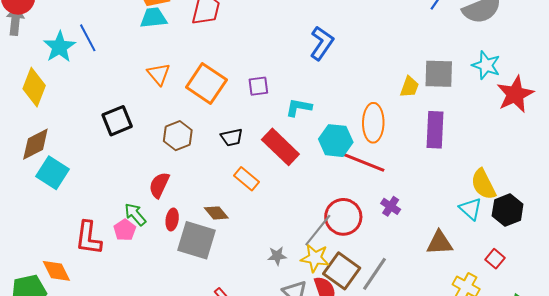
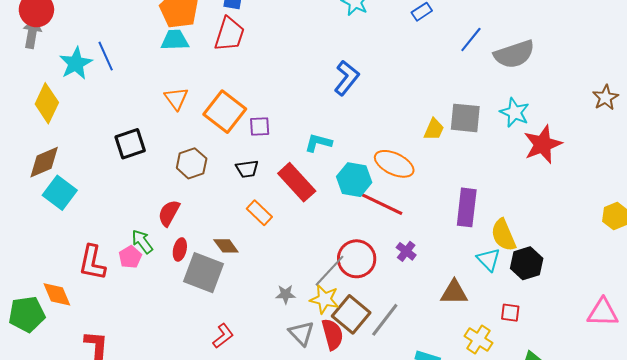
purple square: (258, 86) -> (260, 126), moved
orange ellipse: (373, 123) -> (394, 164), turned -69
purple rectangle: (435, 130) -> (467, 207), moved
red square: (495, 259) -> (510, 313), turned -36

